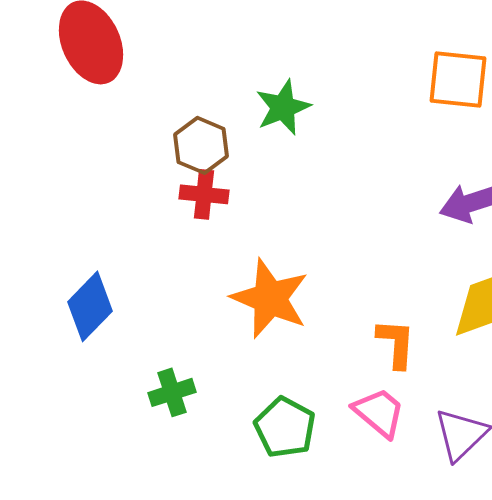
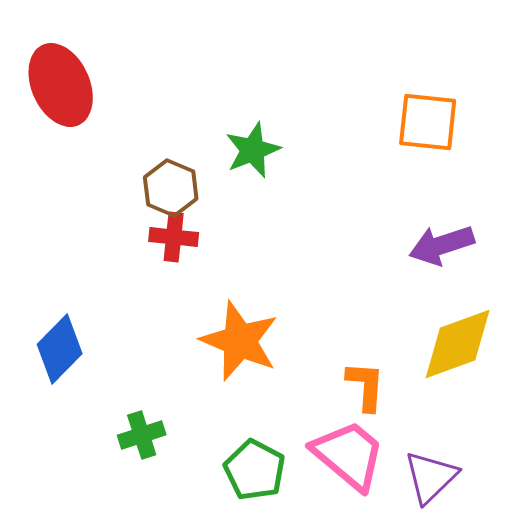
pink trapezoid: (379, 412) -> (349, 455), size x1.4

